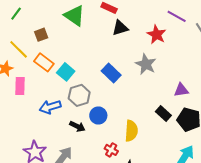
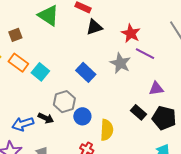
purple line: (177, 16) -> (145, 54), moved
gray hexagon: (79, 95) -> (64, 102), moved
blue arrow: (50, 107) -> (23, 124), moved
blue circle: (98, 116) -> (82, 116), moved
black arrow: (77, 126) -> (46, 118), moved

